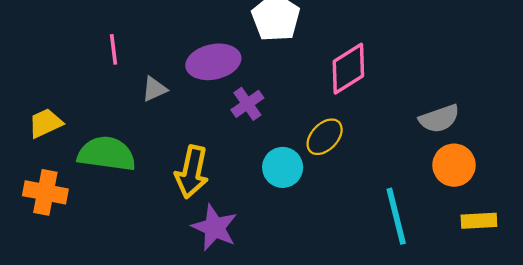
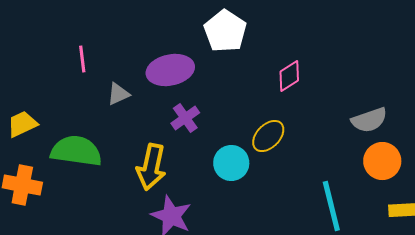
pink diamond: (348, 69) -> (289, 76), size x0.7
purple cross: (247, 104) -> (185, 118), moved

